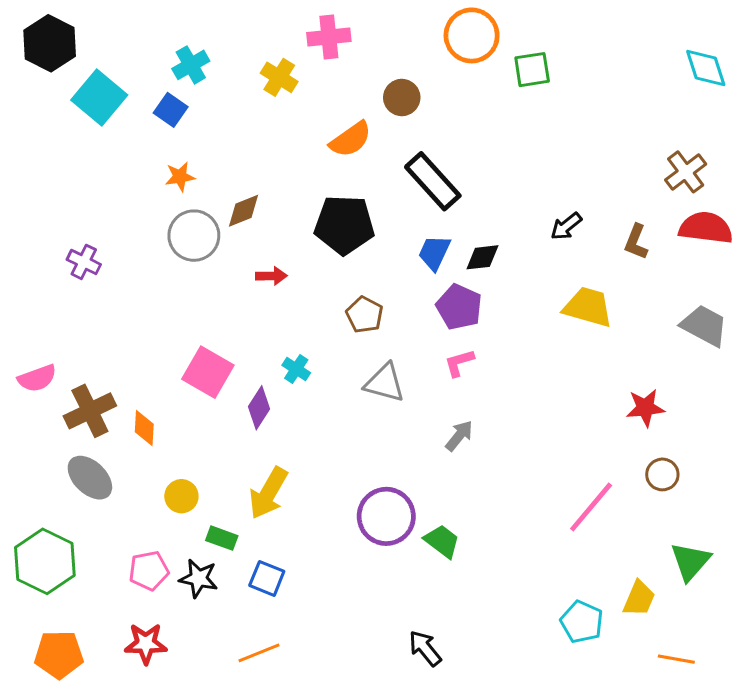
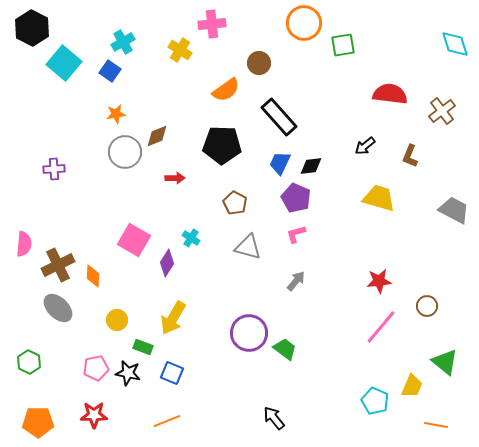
red semicircle: (706, 228) -> (390, 94), moved
purple cross: (84, 262) -> (54, 169), turned -30
pink semicircle: (37, 378) -> (24, 244), turned -65
red star: (645, 408) -> (379, 281), moved
green hexagon: (45, 561) -> (29, 362), size x0.6
green triangle: (690, 561) -> (445, 362), turned -32

